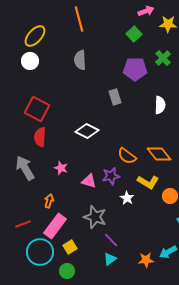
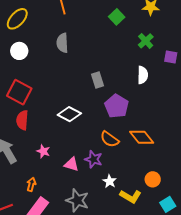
white circle: (30, 61) -> (19, 51), moved
purple pentagon: (135, 69) -> (117, 106), moved, turned 30
white semicircle: (160, 105) -> (143, 75), moved
purple star: (111, 176) -> (93, 159), turned 30
yellow L-shape: (148, 182) -> (131, 196), moved

